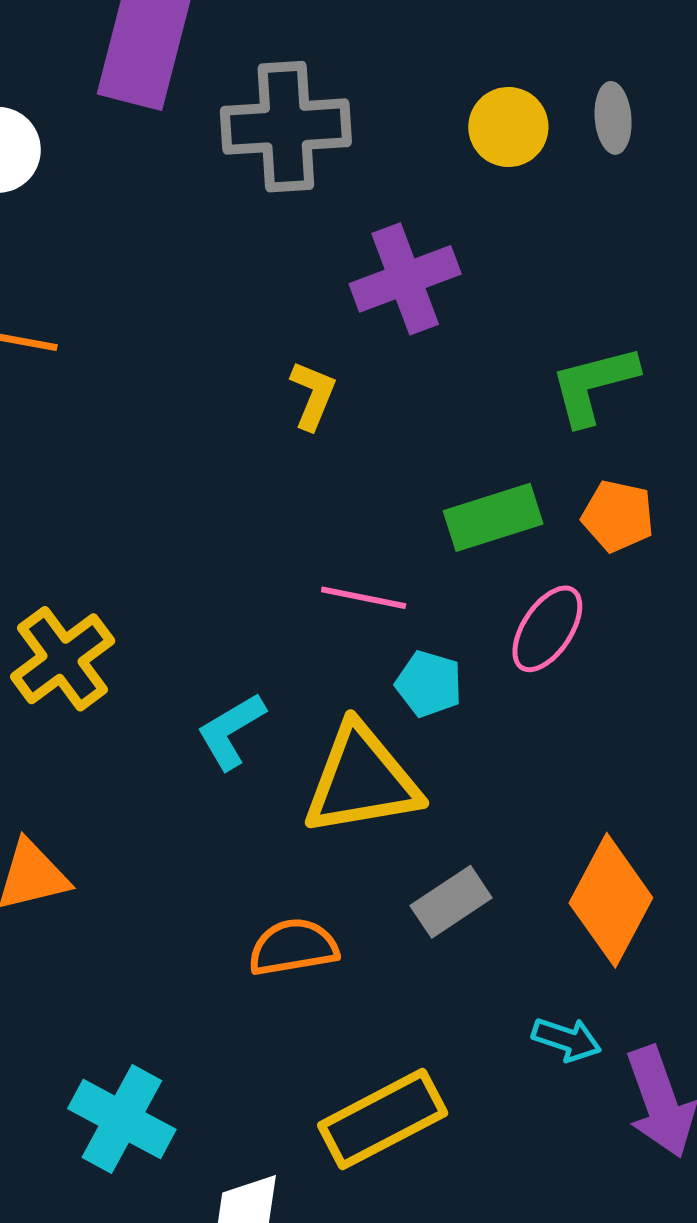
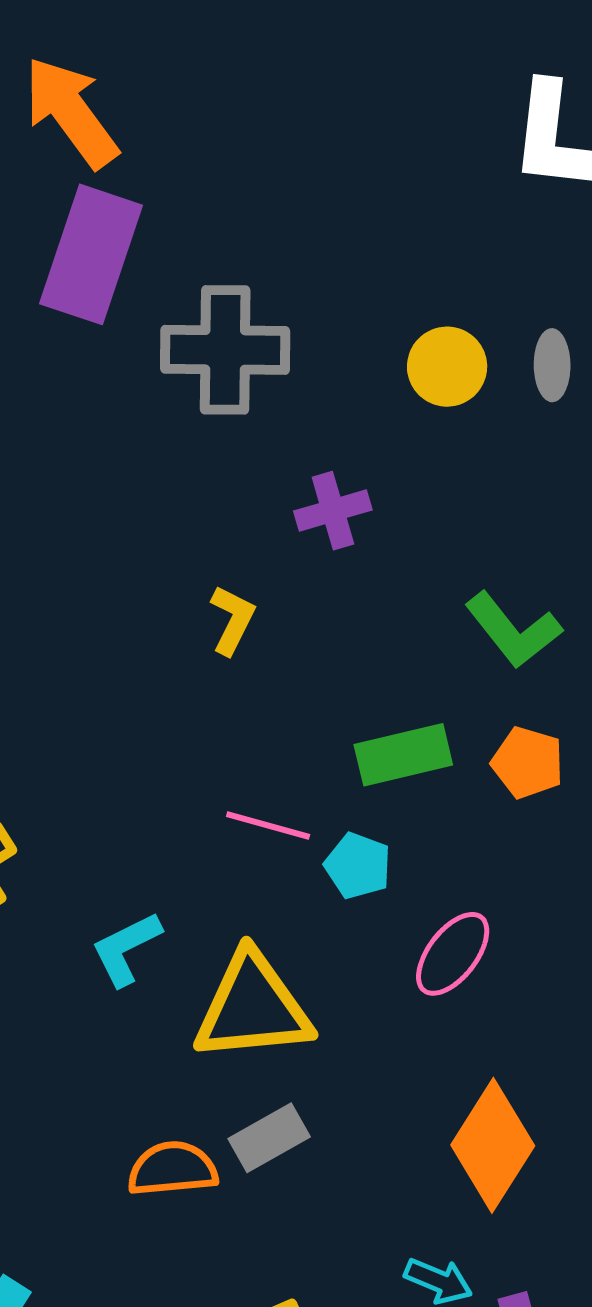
purple cross: (405, 279) -> (333, 511), size x0.7
green L-shape: (594, 385) -> (513, 630), turned -118
pink ellipse: (547, 629) -> (453, 954), moved
cyan pentagon: (429, 684) -> (358, 866), moved
gray rectangle: (451, 902) -> (269, 1138), moved

